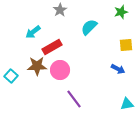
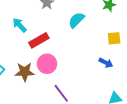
cyan arrow: (33, 32) -> (20, 25), turned 84
brown star: (37, 66) -> (25, 72), moved

